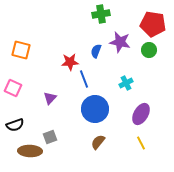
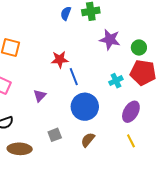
red pentagon: (153, 24) -> (143, 73), moved
blue semicircle: (96, 51) -> (66, 13), moved
gray square: (50, 137) -> (55, 135), moved

